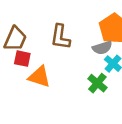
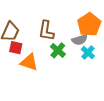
green cross: (97, 83) -> (58, 50), moved

